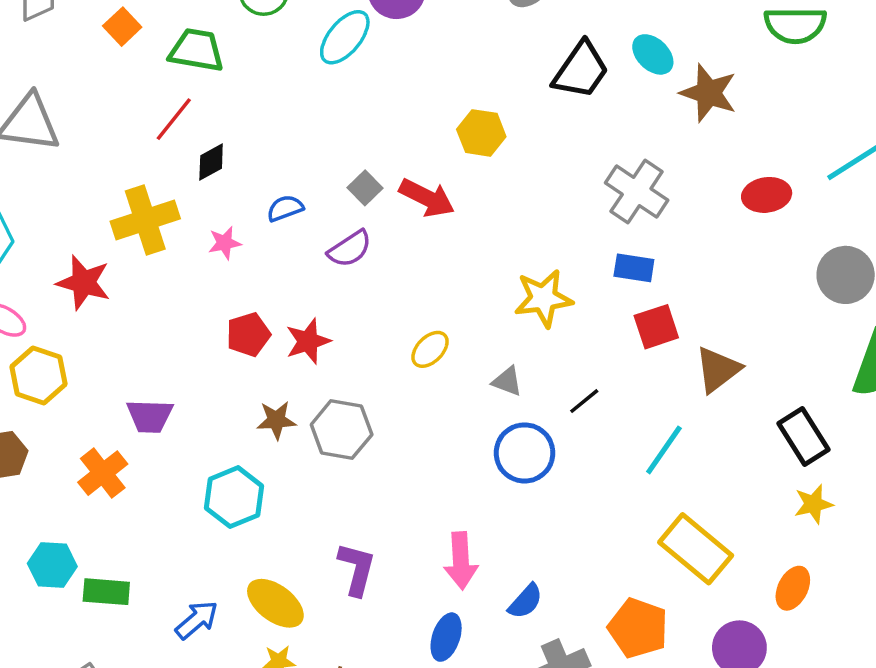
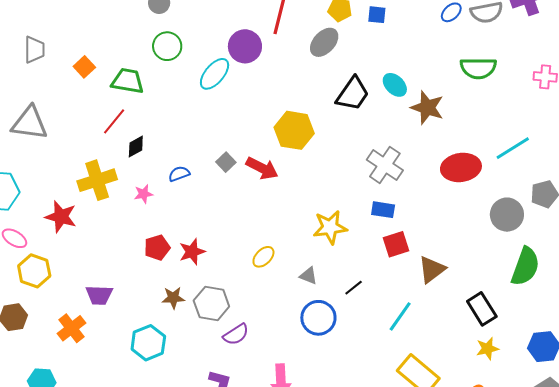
yellow hexagon: (481, 133) -> (294, 130), size x1.4
red ellipse: (767, 195) -> (461, 167), size x1.4
purple semicircle: (350, 249) -> (236, 334), moved

